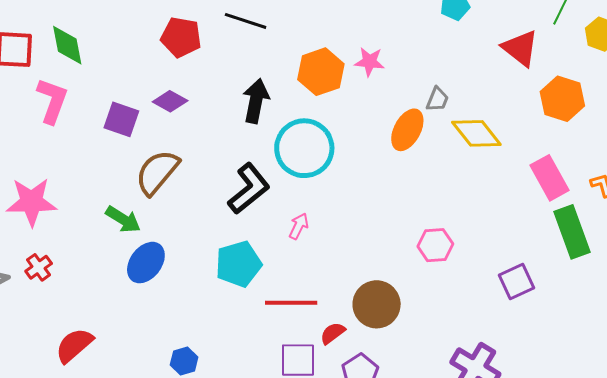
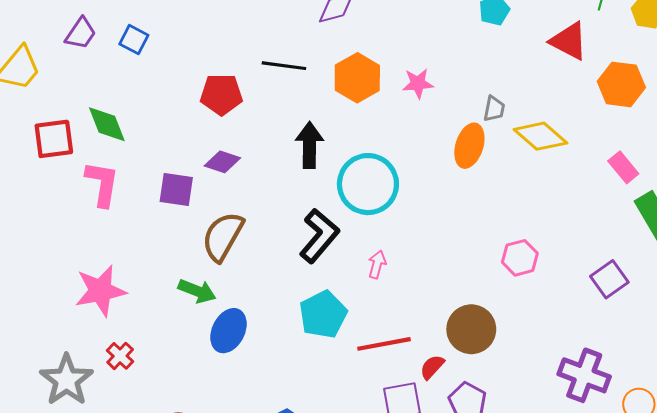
orange hexagon: (321, 72) -> (357, 78), moved
pink rectangle: (550, 178) -> (623, 167), size x0.7

